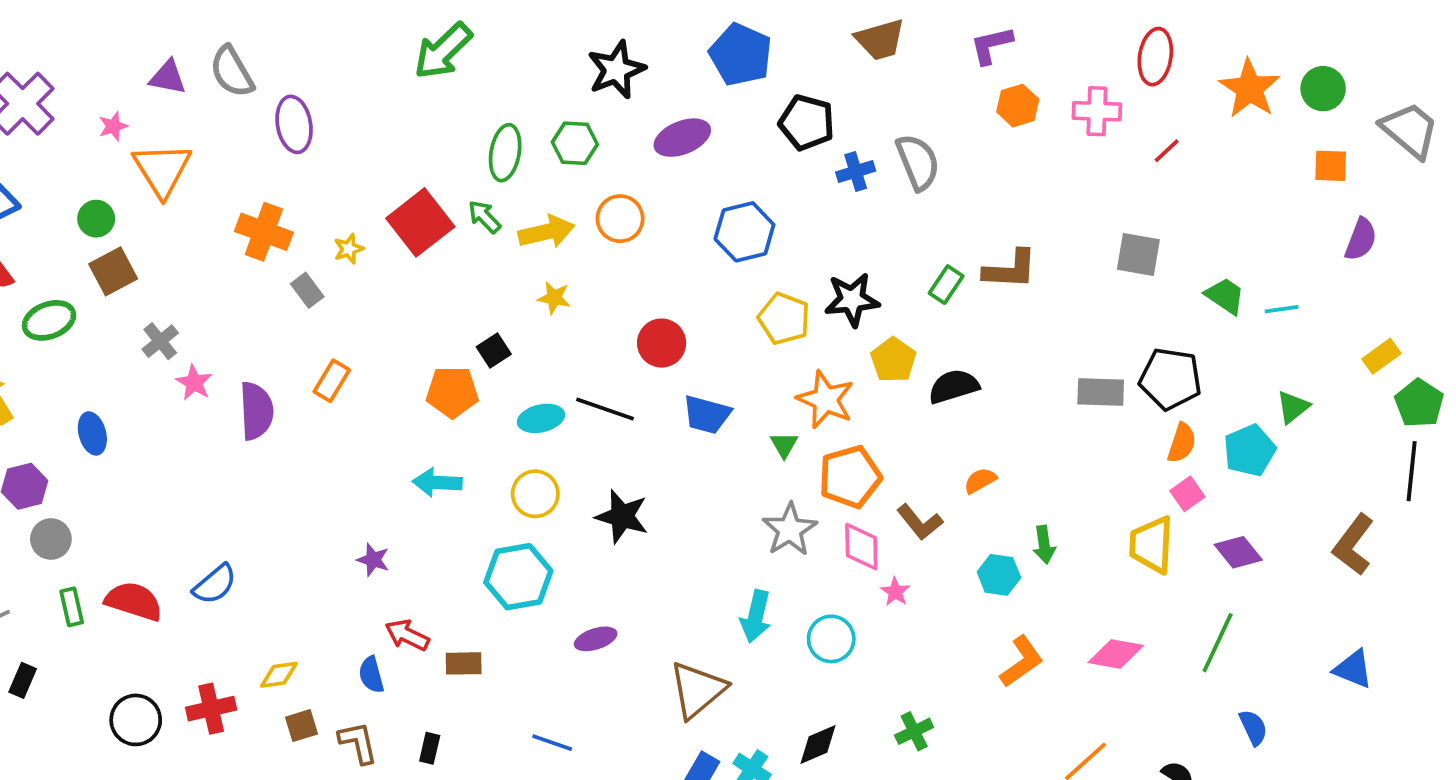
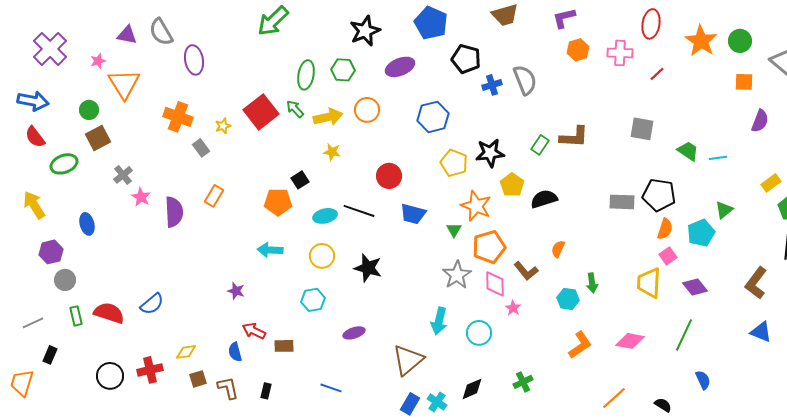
orange semicircle: (980, 481) -> (558, 249), turned -36
cyan hexagon: (518, 577) -> (313, 300), size x0.7
blue triangle: (1353, 669) -> (761, 332), moved

